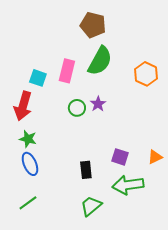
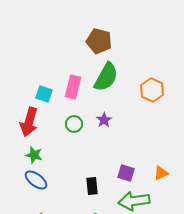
green circle: (77, 108) -> (74, 124), moved
blue ellipse: (30, 164) -> (36, 180), turned -30

